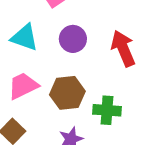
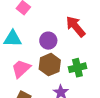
purple circle: (73, 39) -> (48, 41), moved

